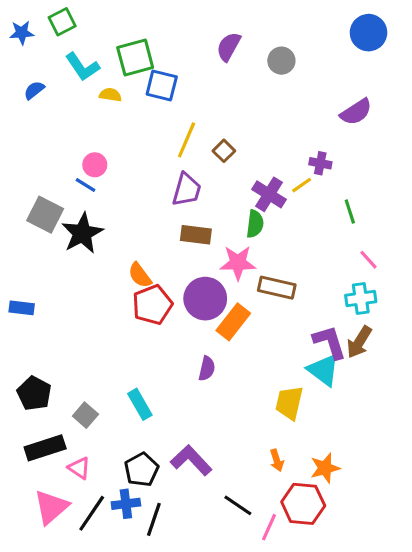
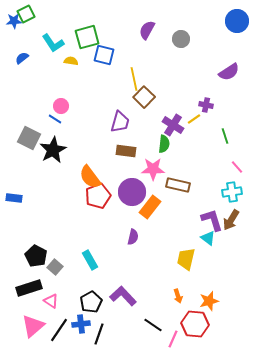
green square: (62, 22) -> (26, 14), moved
yellow line: (187, 140) -> (134, 79), moved, turned -35
brown square: (224, 151) -> (144, 97), size x1.5
orange semicircle: (140, 275) -> (90, 177), size x1.4
cyan triangle: (323, 370) -> (208, 238), size x0.7
black pentagon: (34, 393) -> (36, 256), moved

